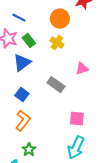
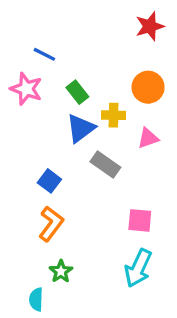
orange circle: (60, 19) -> (148, 87), moved
green rectangle: (29, 41) -> (77, 92), moved
yellow cross: (57, 43) -> (114, 115), moved, turned -32
blue triangle: (22, 63) -> (81, 128), moved

